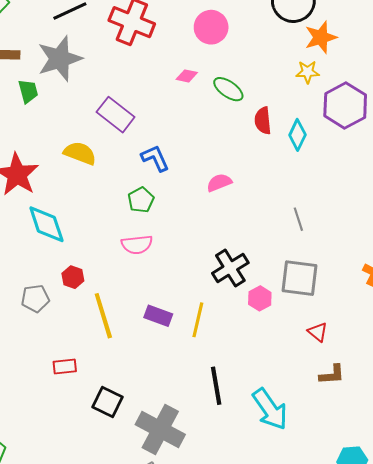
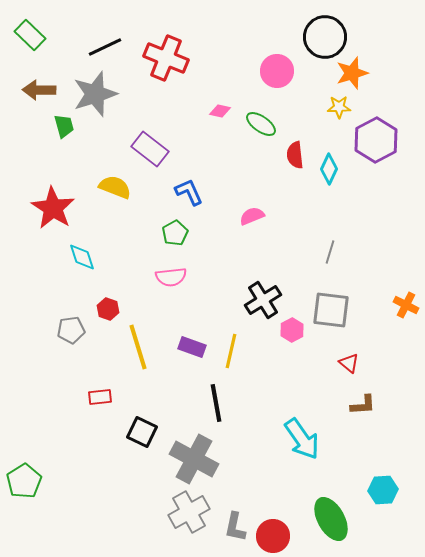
pink circle: (211, 27) -> (277, 71), moved
gray line: (298, 219) -> (330, 252), turned 35
cyan diamond: (46, 224) -> (82, 257), size x0.7
black line: (216, 386) -> (216, 403), moved

